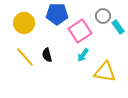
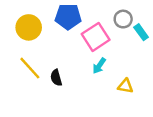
black semicircle: (47, 55) -> (56, 78), moved
yellow triangle: (105, 72) -> (126, 86), size x0.6

